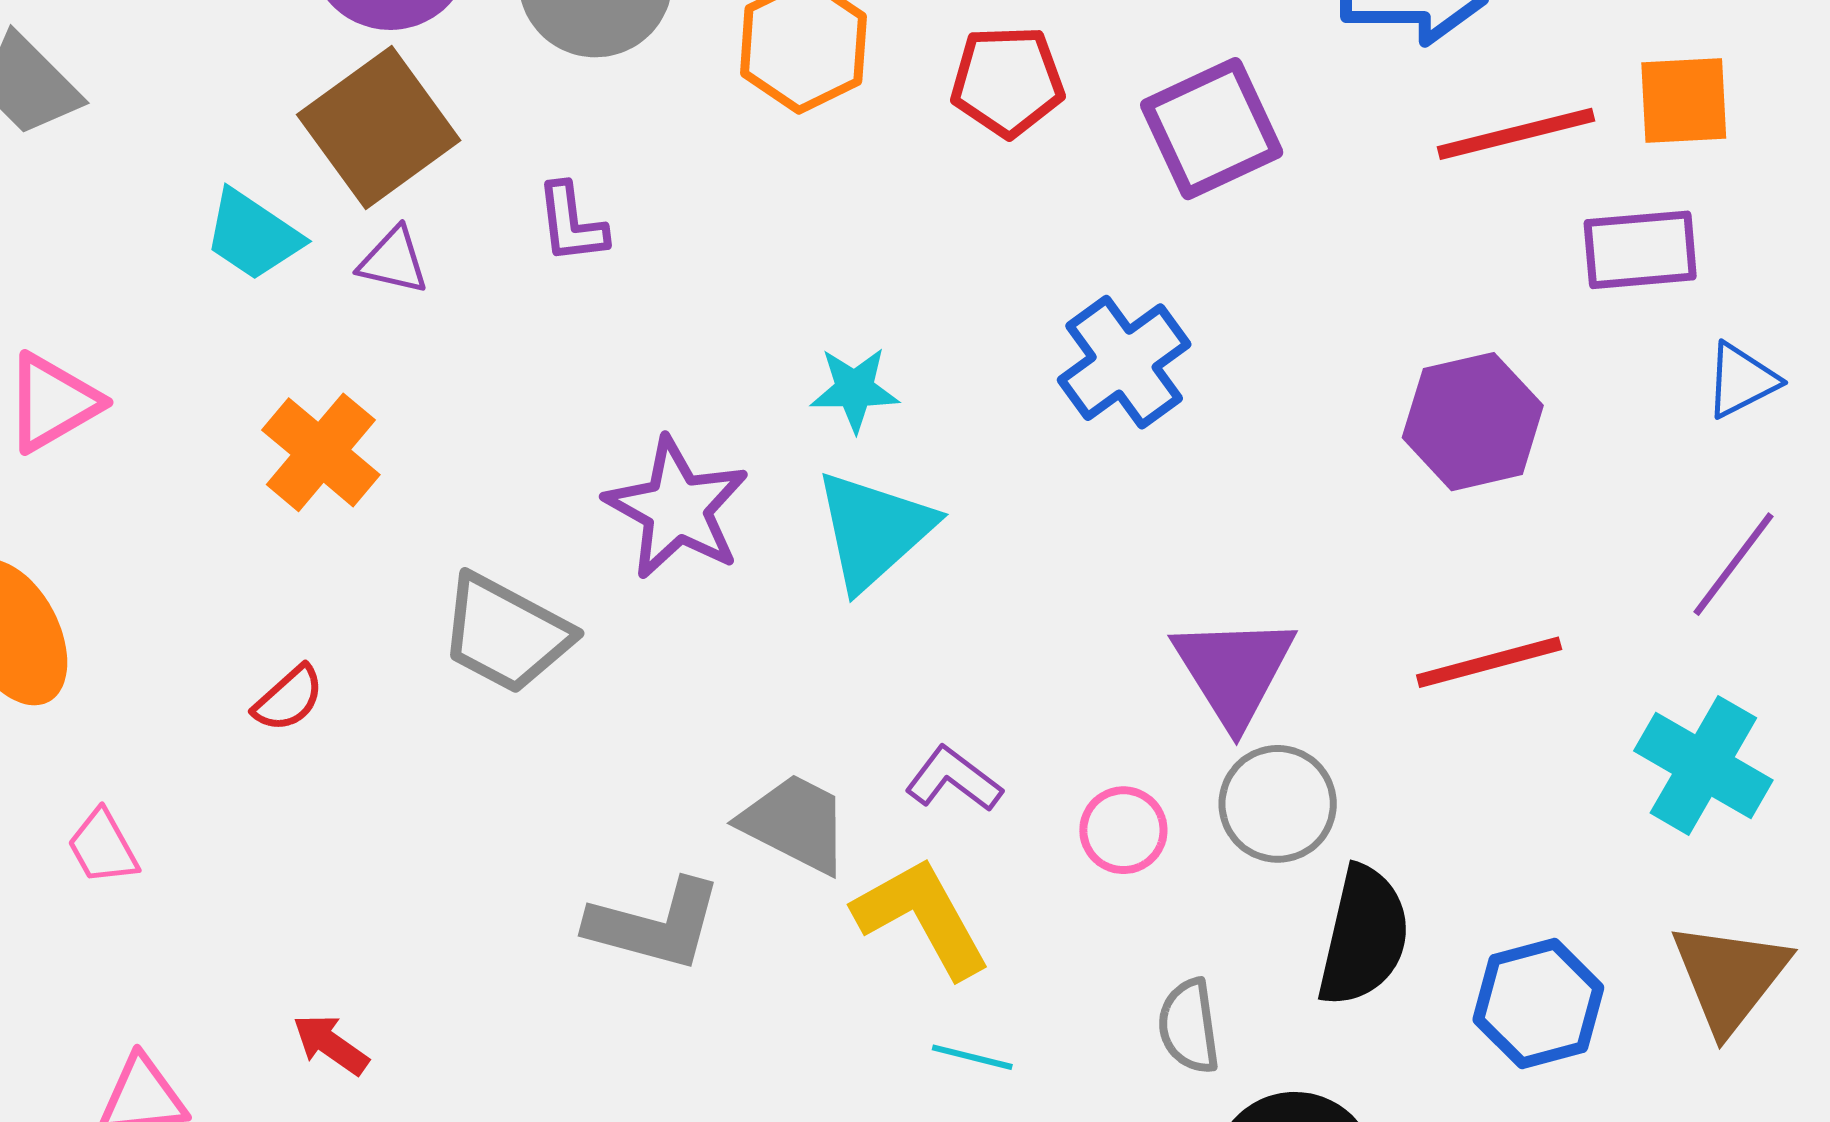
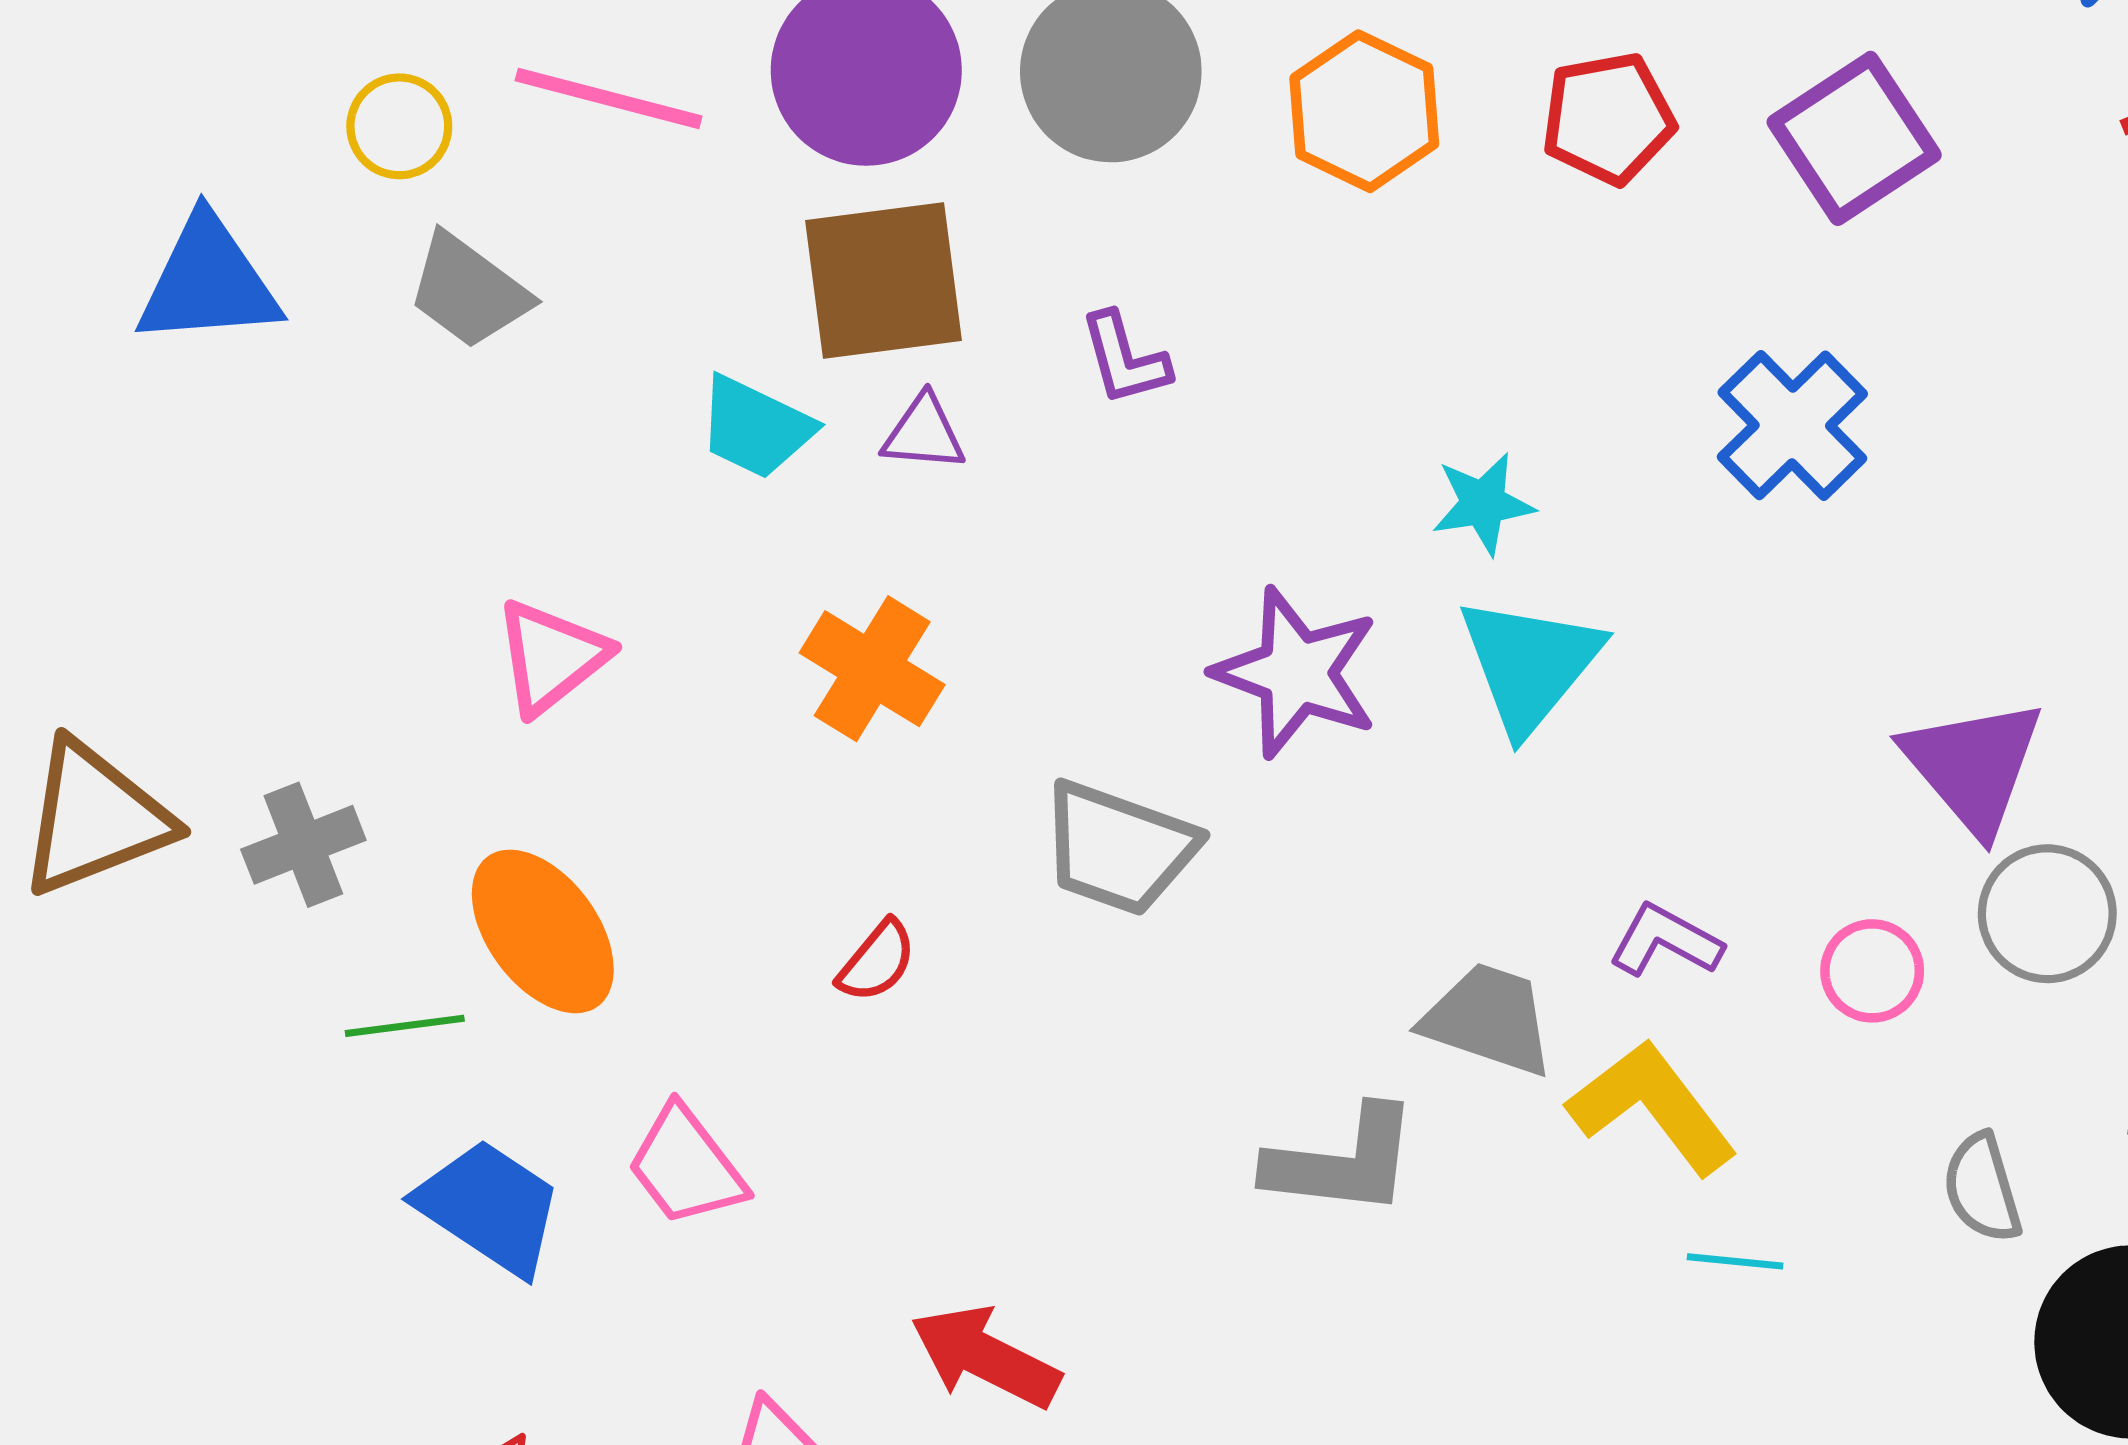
brown square: (379, 128) -> (884, 280), turned 37
pink trapezoid: (103, 847) -> (686, 1166), size x1.4
red arrow: (331, 1044) -> (985, 1357), size x1.6

